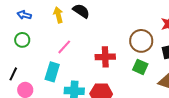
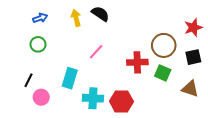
blue arrow: (24, 15) -> (40, 18), turned 144
pink line: (64, 47) -> (96, 52), moved
red cross: (105, 57) -> (137, 62), moved

